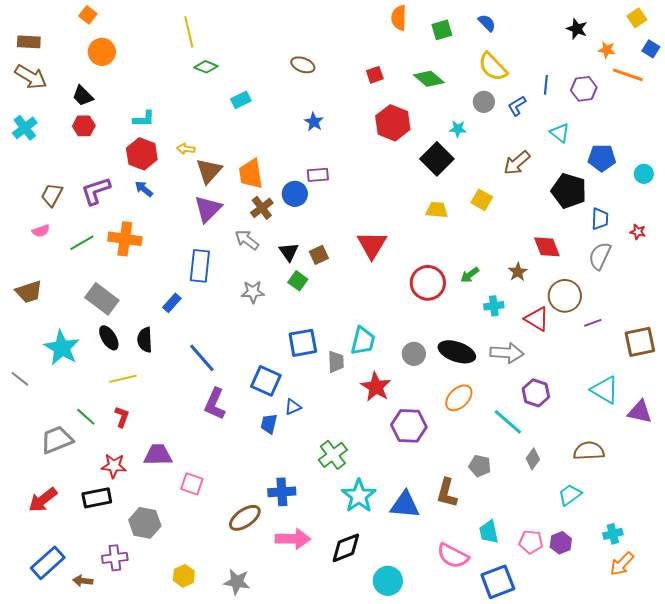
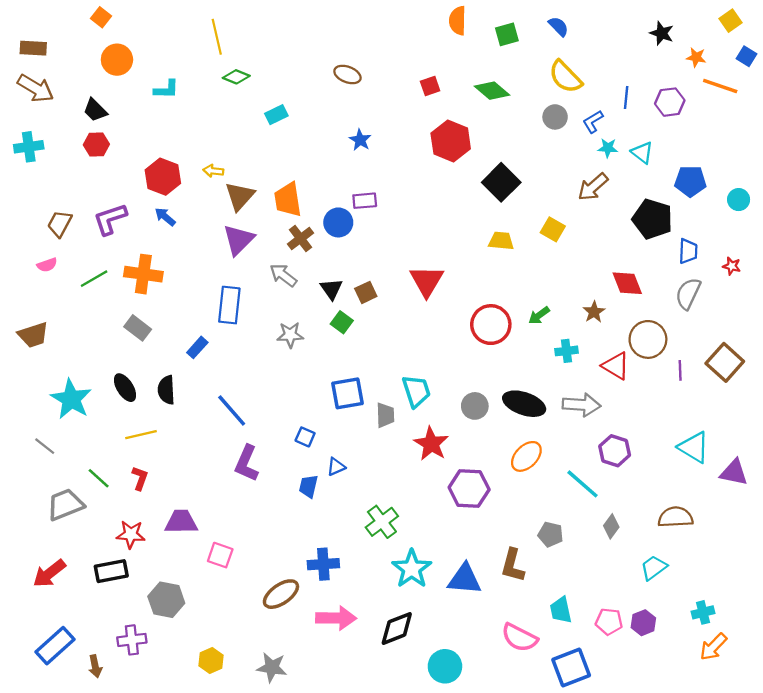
cyan L-shape: (144, 119) -> (166, 89), moved
cyan cross: (25, 128) -> (29, 147), turned 30
cyan star: (458, 129) -> (608, 148), moved
gray rectangle: (102, 299) -> (138, 328), moved, size x0.7
purple line: (593, 323) -> (680, 370), turned -72
cyan trapezoid: (363, 341) -> (416, 391), turned -32
brown square: (640, 342) -> (725, 362), moved, turned -36
gray line: (20, 379) -> (45, 446), moved
blue square: (266, 381) -> (305, 437), size x0.6
brown arrow: (83, 581) -> (95, 666), turned -108

